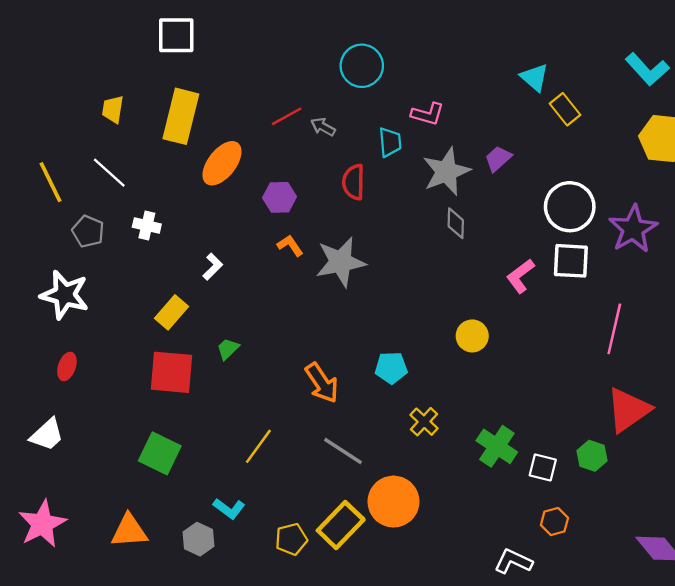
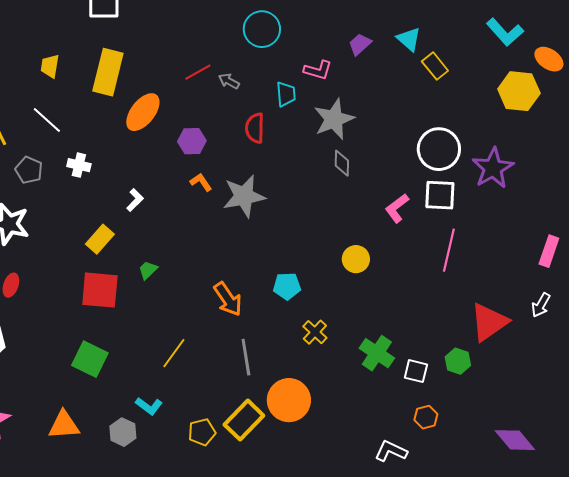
purple trapezoid: (498, 159) -> (360, 44), moved
pink line: (614, 329) -> (449, 250), moved
gray line: (343, 451) -> (246, 357), turned 48

